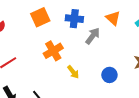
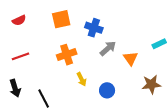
orange triangle: (113, 18) -> (130, 58), moved
blue circle: (109, 75) -> (107, 90), moved

